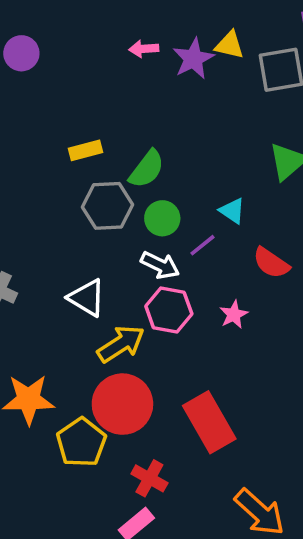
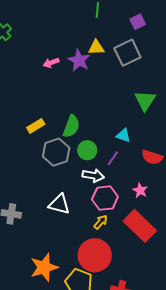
yellow arrow: (121, 344) -> (101, 222), moved, size x0.6
red rectangle: (209, 422) -> (140, 226), moved

